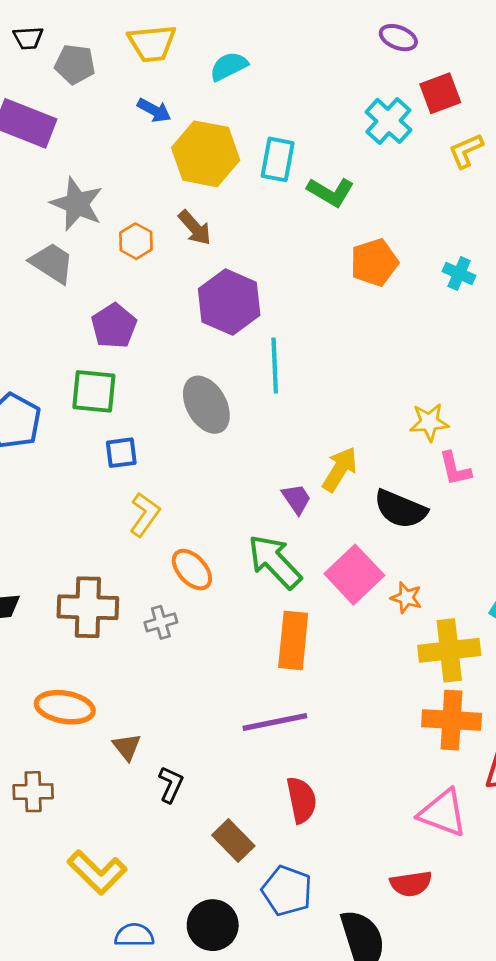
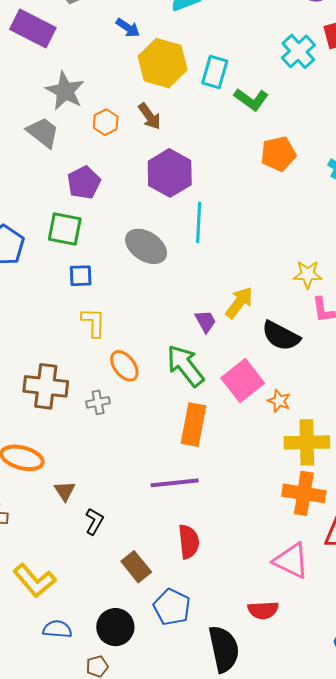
gray ellipse: (206, 405) -> (146, 246), turned -33
yellow L-shape: (145, 514) -> (94, 322), turned -40

